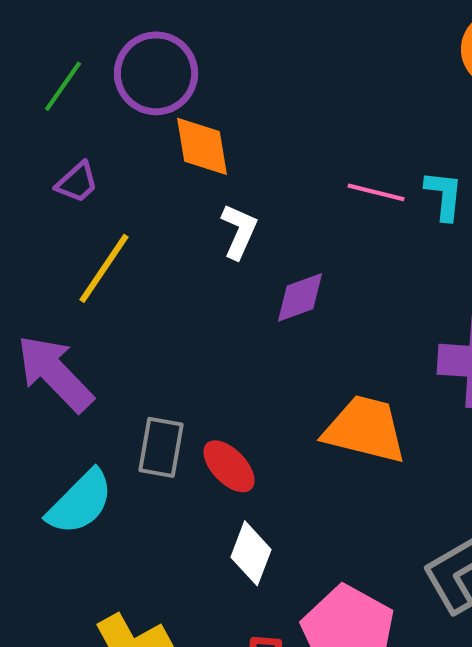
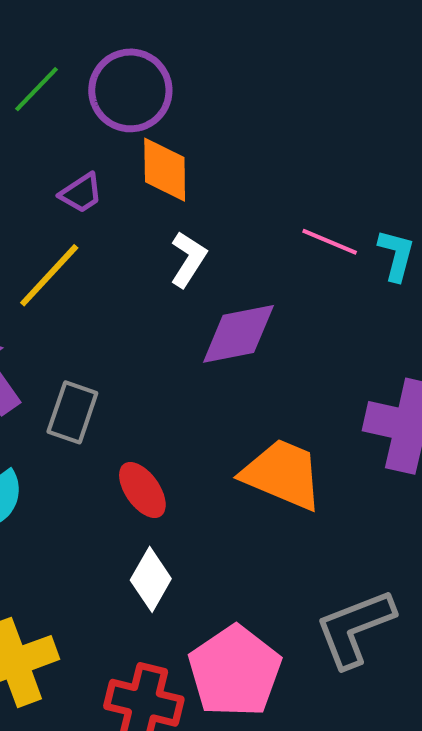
purple trapezoid: (77, 182) -> (81, 193), moved
purple diamond: (300, 297) -> (238, 334), size x1.4
gray rectangle: (161, 447) -> (72, 412), moved

